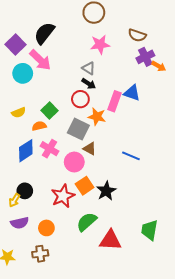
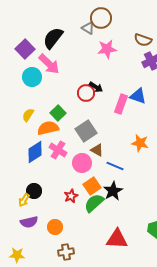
gray triangle: (89, 68) -> (88, 28), moved
red circle: (80, 99) -> (86, 93), moved
yellow semicircle: (19, 113) -> (28, 115), turned 144
orange star: (97, 117) -> (140, 143), moved
orange semicircle: (39, 126) -> (48, 128), size x1.5
gray square: (78, 129) -> (86, 131), turned 30
blue line: (131, 156) -> (115, 166), moved
red star: (63, 196) -> (71, 196), size x0.6
green semicircle: (87, 222) -> (94, 203), moved
brown cross: (40, 254) -> (66, 252), moved

